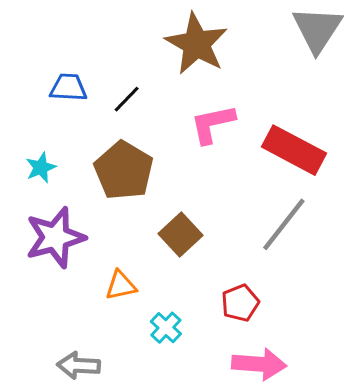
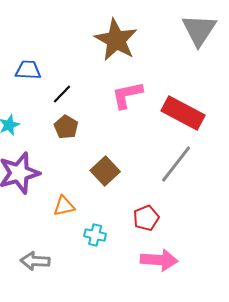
black line: (127, 99) -> (62, 94), moved
brown pentagon: (124, 170) -> (66, 127), size x0.6
cyan cross: (166, 328) -> (95, 235), turned -30

